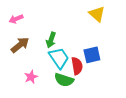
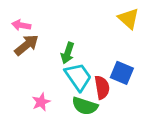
pink arrow: (16, 19) -> (21, 25), turned 32
brown arrow: (20, 45) -> (26, 45), moved
blue square: (92, 55) -> (122, 73), turned 36

